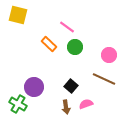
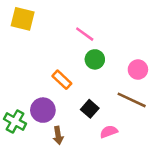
orange rectangle: (49, 44) -> (62, 80), moved
green cross: (18, 104) -> (15, 121), moved
brown arrow: (66, 107) -> (58, 135), moved

